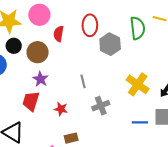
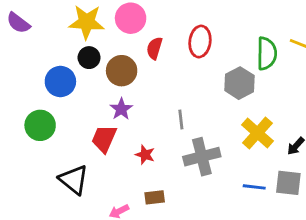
gray hexagon: (110, 44) -> (239, 83), moved
gray cross: (101, 106) -> (202, 157), size x1.4

